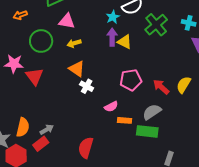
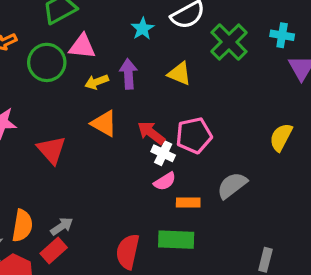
cyan star: (113, 17) -> (143, 29), moved
purple arrow: (112, 37) -> (128, 74), moved
green circle: (41, 41) -> (47, 62), moved
red triangle: (34, 76) -> (51, 150), moved
white cross: (87, 86) -> (163, 153), moved
red arrow: (161, 87) -> (151, 133), moved
green rectangle: (147, 131) -> (176, 240), moved

